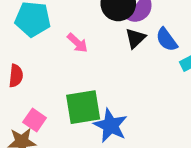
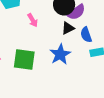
blue star: (111, 125) -> (60, 54), moved

